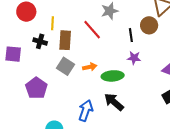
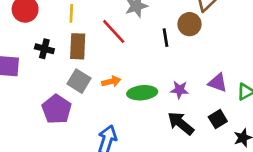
yellow line: (52, 23) -> (71, 13), moved
purple star: (134, 58) -> (179, 90), moved
purple pentagon: (36, 88) -> (57, 109), moved
black arrow: (114, 102) -> (181, 123), moved

